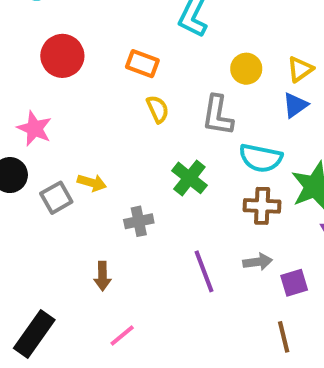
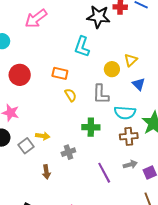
yellow triangle: (300, 69) -> (131, 60), moved
blue triangle: (295, 105) -> (139, 84), turned -32
green cross: (189, 178) -> (91, 127), turned -30
brown arrow: (102, 276) -> (46, 172), moved

